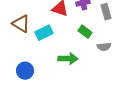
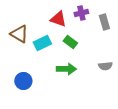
green rectangle: (85, 32) -> (70, 42), moved
gray semicircle: (104, 47) -> (105, 66), moved

